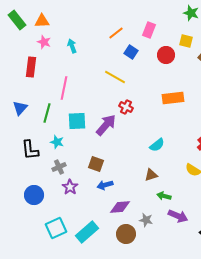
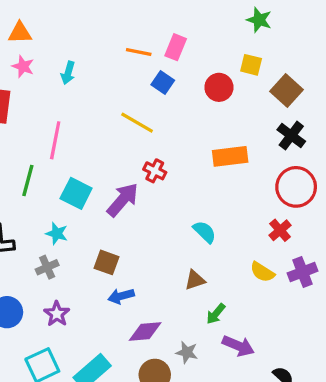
pink rectangle: (149, 30) -> (176, 47), moved
orange line: (116, 33) -> (139, 52), turned 49
cyan arrow: (72, 46) -> (68, 73), turned -144
cyan square: (77, 121) -> (76, 193), turned 30
cyan star: (57, 142) -> (57, 233), moved
cyan semicircle: (157, 145) -> (205, 232), turned -98
purple star: (70, 187) -> (57, 314), moved
green arrow: (164, 196) -> (216, 314), turned -64

